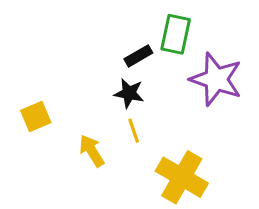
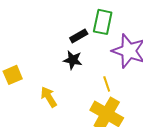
yellow line: (134, 131) -> (107, 84), moved

